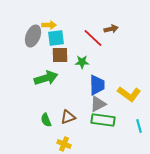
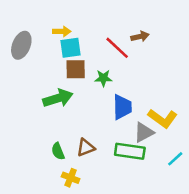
gray ellipse: (33, 36) -> (21, 45), moved
gray triangle: (98, 104) -> (144, 132), moved
cyan line: (139, 126) -> (175, 159), turned 64
yellow cross: (64, 144) -> (71, 178), moved

